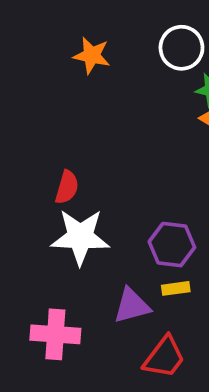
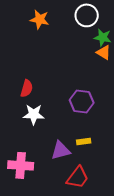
white star: (80, 237) -> (34, 114), size x0.7
purple hexagon: (172, 245) -> (82, 101), moved

